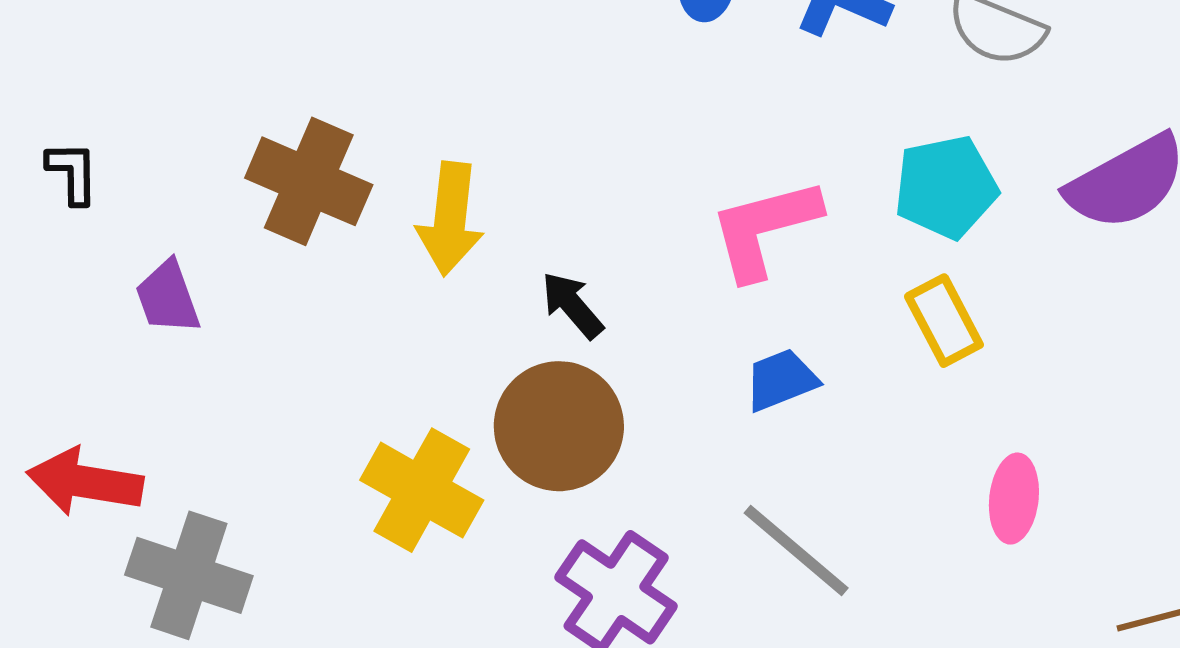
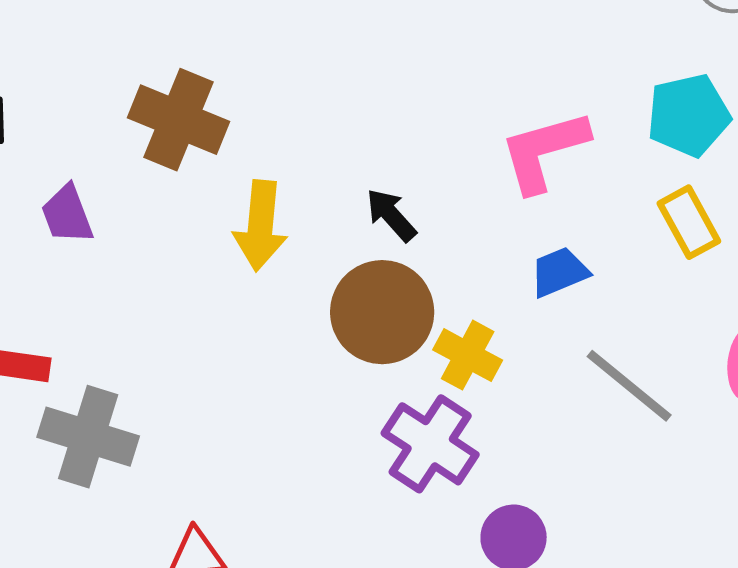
yellow arrow: (450, 219) -> (260, 226), moved
yellow cross: (422, 490) -> (468, 355), moved, size x0.7
gray line: (796, 551) -> (629, 386), moved

